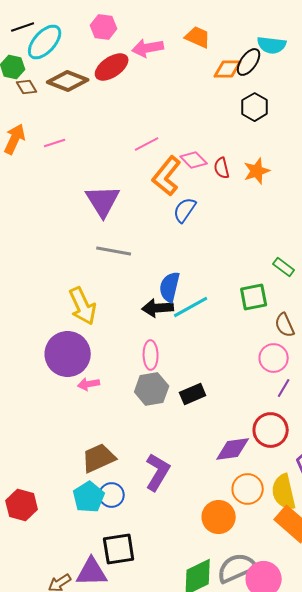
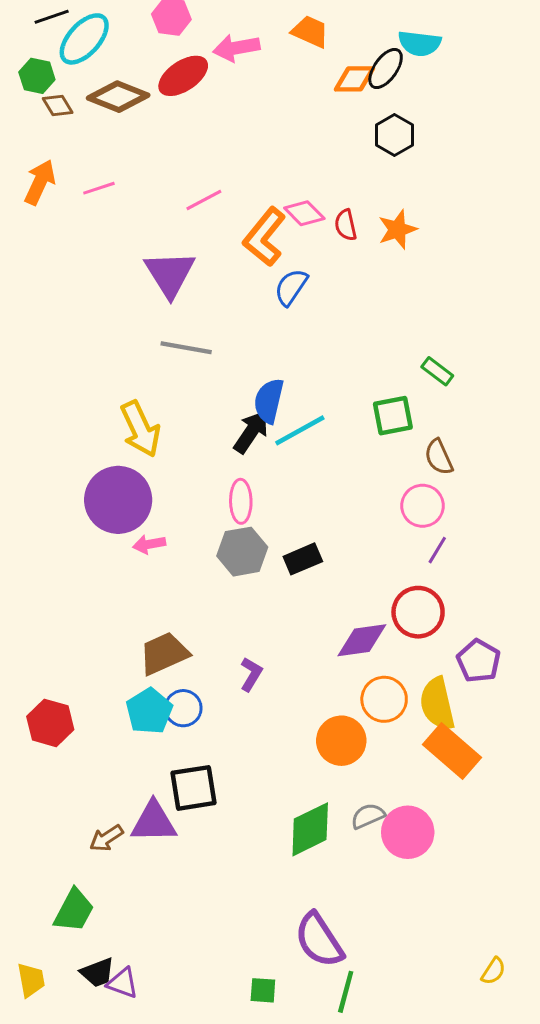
pink line: (147, 144) -> (204, 200), moved
black arrow: (158, 308) -> (251, 432), turned 128
purple L-shape: (158, 472) -> (251, 674), size x0.6
gray semicircle: (237, 568) -> (368, 816), size x0.6

